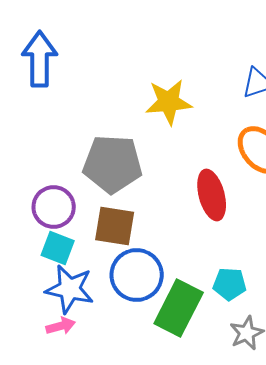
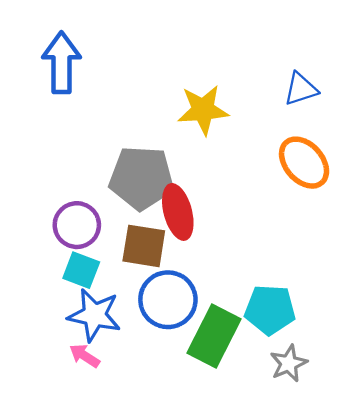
red ellipse: (212, 195) -> (178, 212), moved
cyan pentagon: (230, 284) -> (270, 310), size x1.4
pink arrow: (61, 326) -> (85, 356), turned -132

